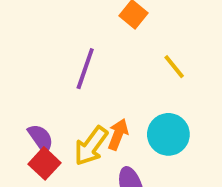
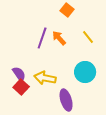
orange arrow: (118, 134) -> (59, 38), moved, turned -63
yellow arrow: (91, 146) -> (45, 78), turned 65

